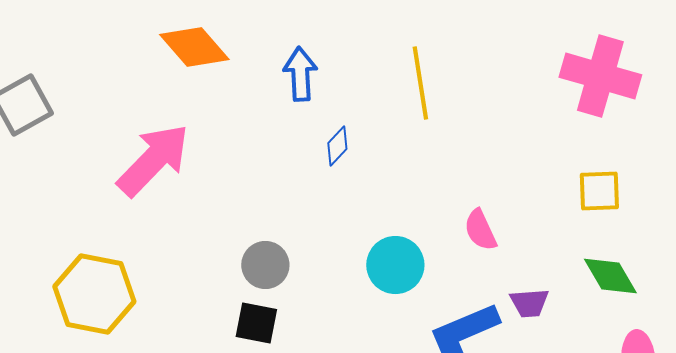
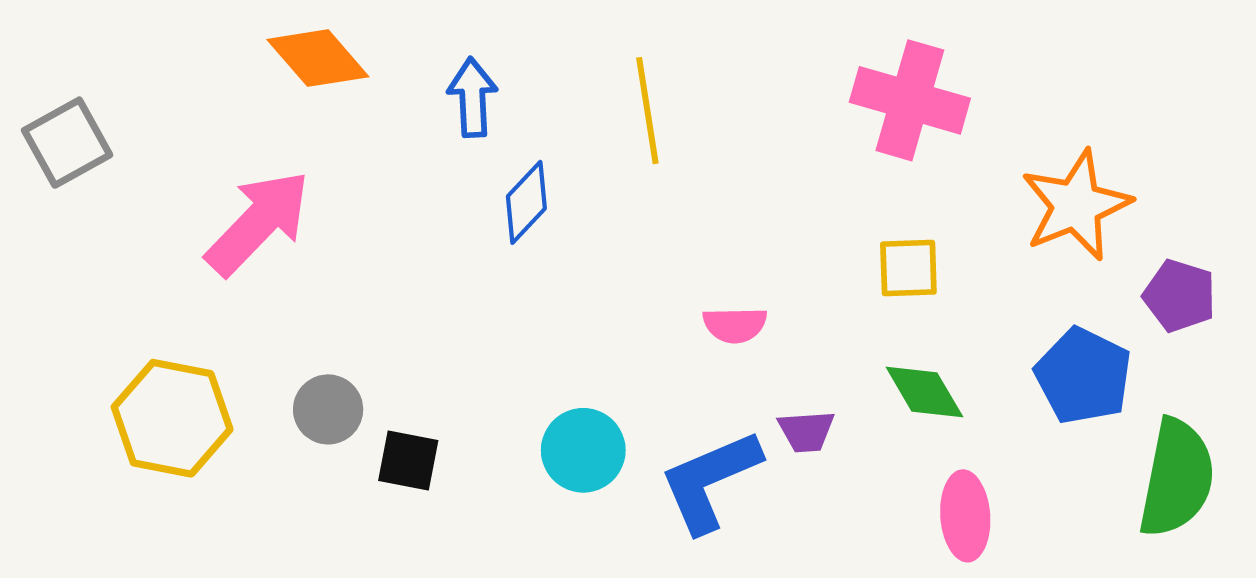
blue diamond: (337, 146) -> (526, 202), size x1.4
pink semicircle: (480, 230) -> (735, 325), turned -66
gray circle: (265, 265) -> (328, 409), moved
cyan circle: (395, 265) -> (583, 450), moved

